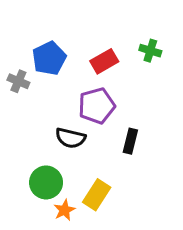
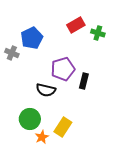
red rectangle: (104, 61) -> (76, 25), moved
black rectangle: (130, 141) -> (84, 81), moved

